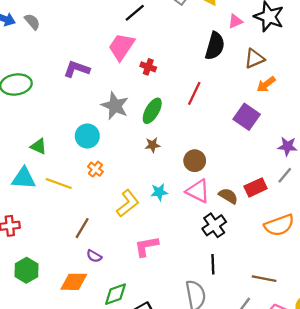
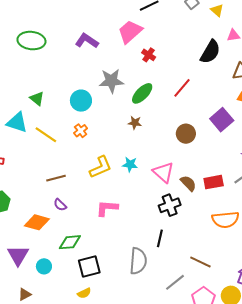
gray star: (115, 106) -> (111, 81), turned 30
brown circle: (195, 161) -> (186, 134), moved
brown line: (82, 228) -> (56, 178), turned 30

